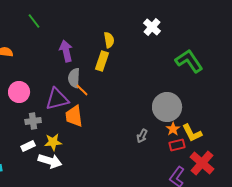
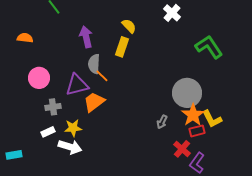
yellow semicircle: (109, 40) -> (129, 26), turned -35
orange trapezoid: (74, 116) -> (94, 102), turned 60
orange star: (173, 129) -> (193, 115), size x1.6
red cross: (202, 163) -> (182, 149), moved, size x0.7

